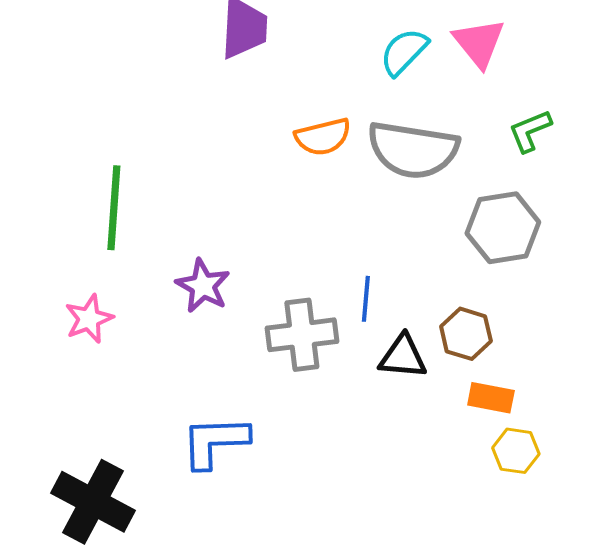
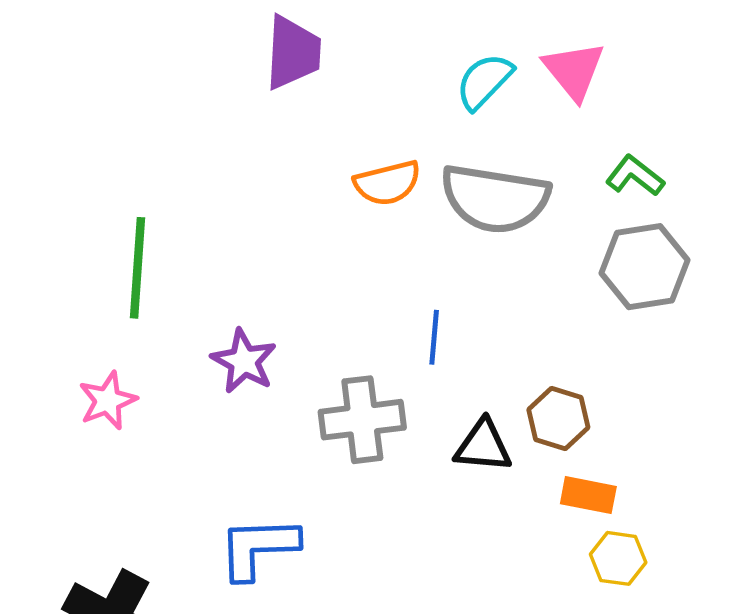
green L-shape: (530, 131) -> (635, 176), turned 60
gray hexagon: (503, 228) -> (644, 267), moved
blue line: (366, 299) -> (434, 337), moved

